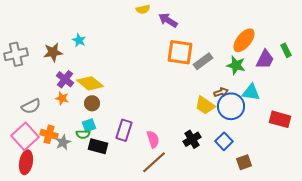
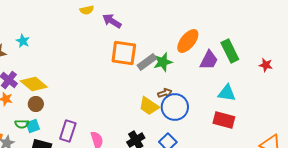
green rectangle: (286, 50) -> (230, 51), size x1.6
green star: (236, 65) -> (163, 62), moved, turned -30
cyan triangle: (251, 92) -> (227, 93), moved
green semicircle: (83, 134) -> (22, 124), moved

